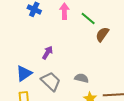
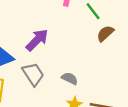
purple arrow: (48, 53) -> (37, 40), size x1.5

